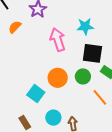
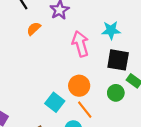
green circle: (83, 76) -> (116, 93), moved
orange line: (100, 97) -> (85, 110), moved

